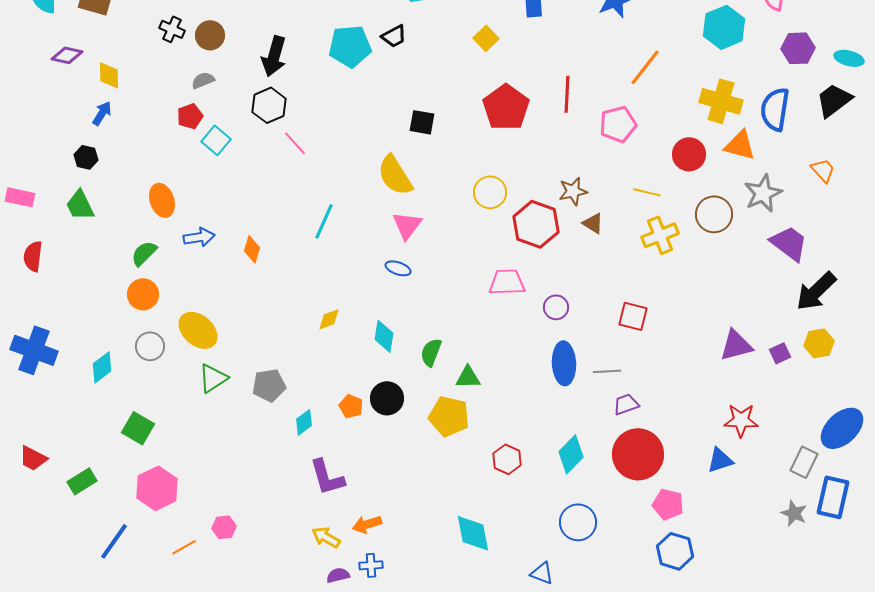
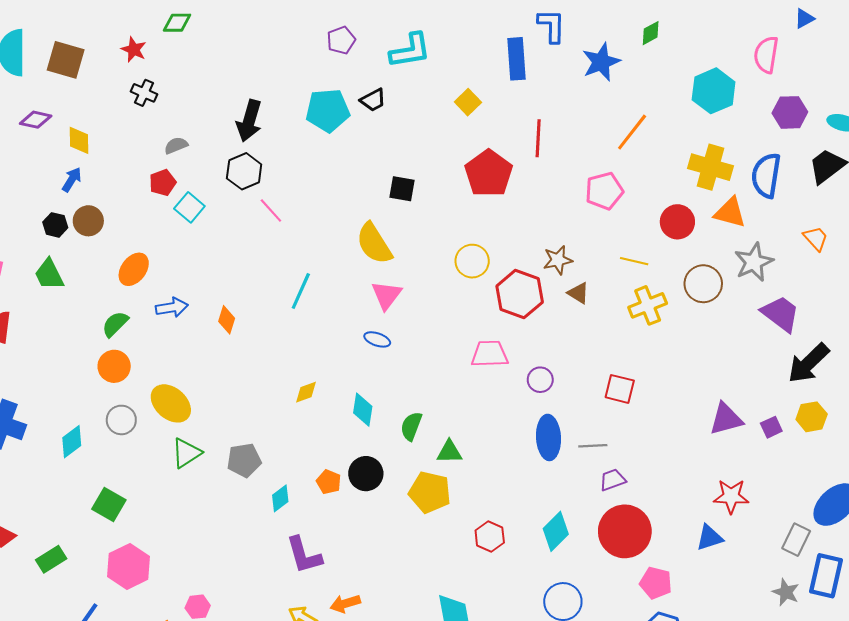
brown circle: (210, 35) -> (88, 221), moved
red line: (567, 94) -> (538, 138), moved
orange ellipse: (162, 200) -> (134, 269), turned 56

